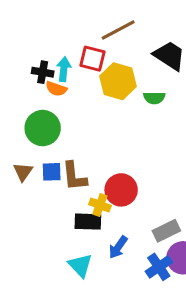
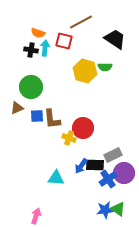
yellow hexagon: (118, 81) -> (85, 71), moved
orange semicircle: (56, 89) -> (38, 33), moved
brown triangle: (23, 172) -> (17, 108), moved, turned 32
black rectangle: (88, 222) -> (95, 165), moved
cyan triangle: (80, 265) -> (56, 178), turned -42

